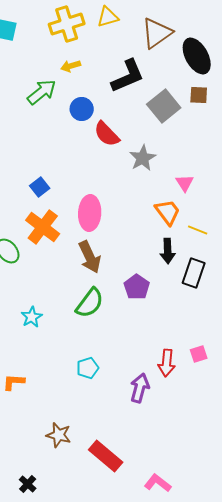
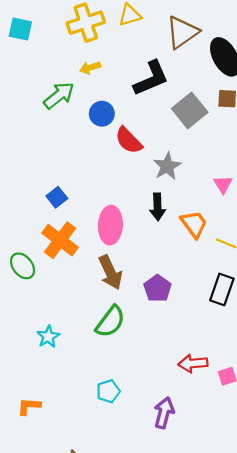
pink triangle: (185, 183) -> (223, 184), moved
black arrow: (168, 251) -> (158, 207), moved
purple pentagon: (137, 287) -> (158, 288), moved
red arrow: (167, 363) -> (193, 363), moved, turned 80

